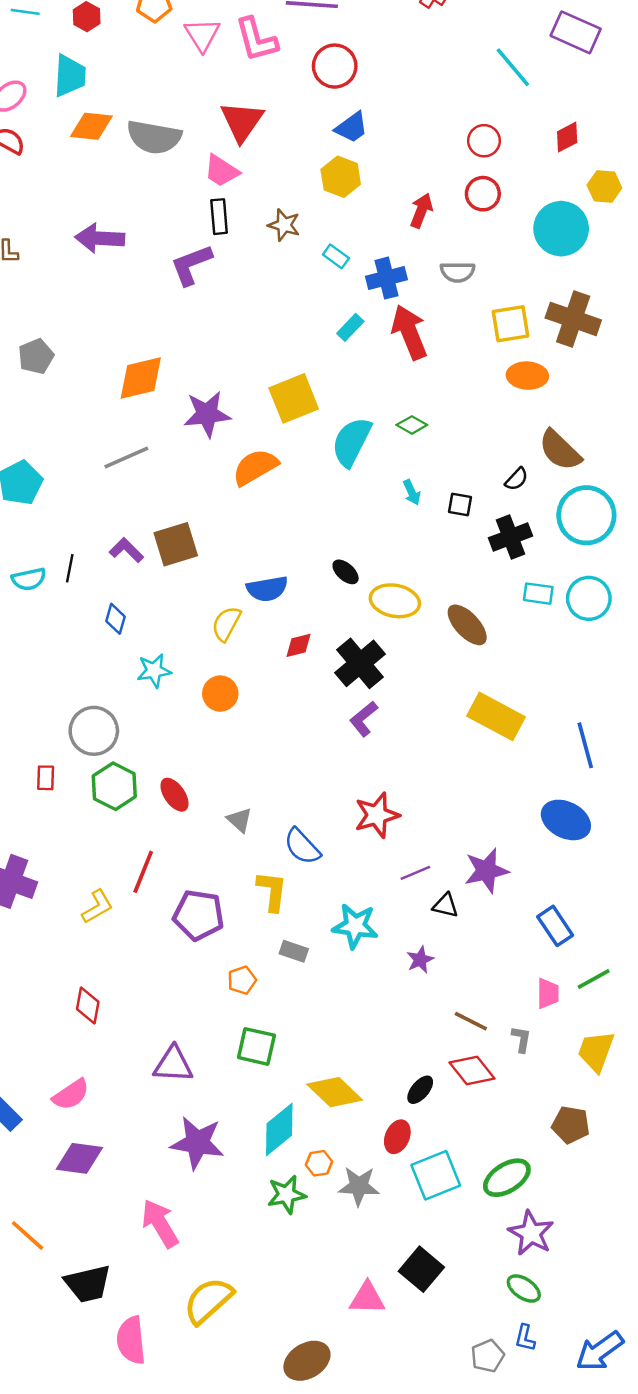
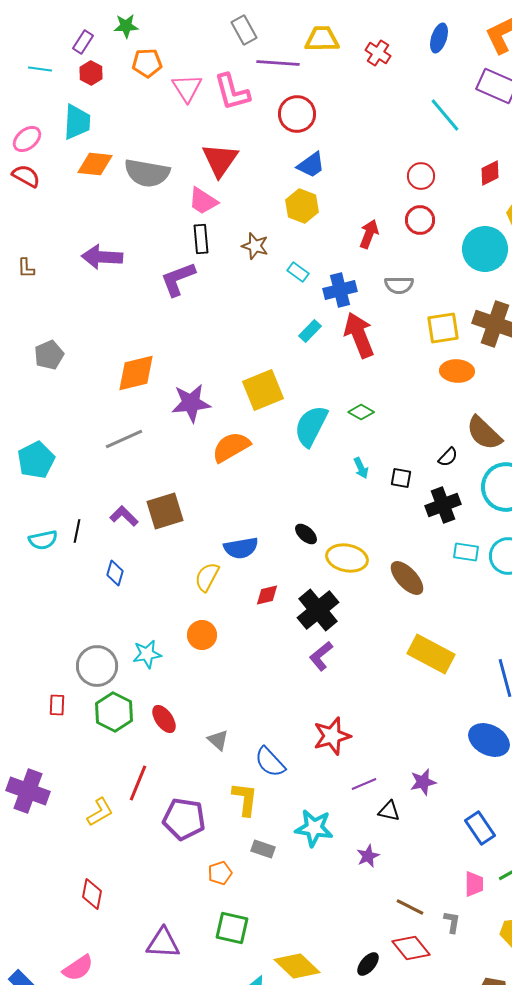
cyan star: (154, 671) -> (147, 654), moved
purple star: (486, 871) -> (423, 782), size x0.7

